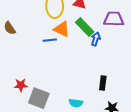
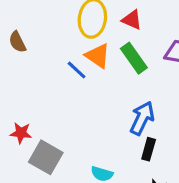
blue arrow: (96, 39) -> (142, 118), moved, size x1.5
blue line: (50, 40) -> (77, 70), turned 40

